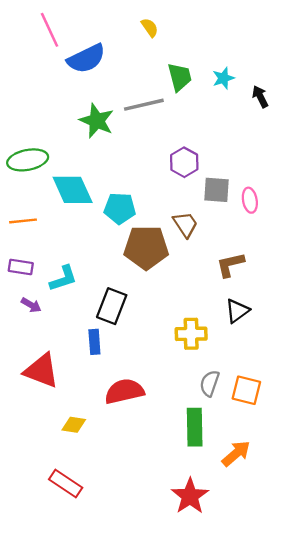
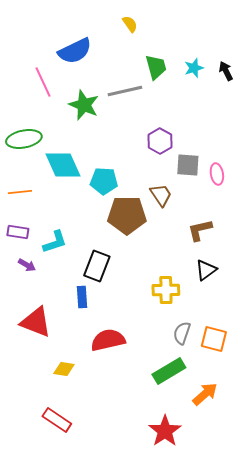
pink line: (50, 30) -> (43, 82), moved
black arrow: (260, 97) -> (226, 71), moved
green rectangle: (195, 427) -> (169, 371), turned 60

